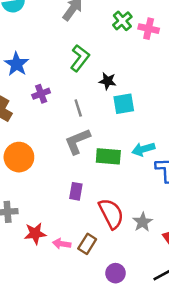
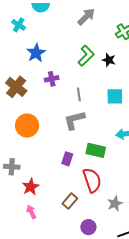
black star: (108, 81) -> (109, 60), moved
green rectangle: (108, 156) -> (96, 150), moved
gray star: (143, 222) -> (115, 204), moved
red star: (35, 233) -> (31, 187), turned -30
pink arrow: (62, 244) -> (31, 212), moved, turned 48

